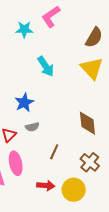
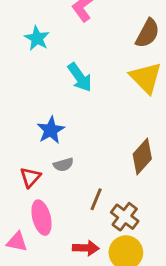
cyan star: (24, 29) -> (37, 38), moved, turned 30
brown diamond: (87, 123) -> (142, 157), turned 50
brown cross: (90, 162) -> (125, 217), moved

